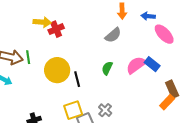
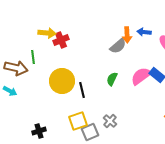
orange arrow: (122, 11) -> (127, 35), moved
blue arrow: (148, 16) -> (144, 32), moved
green line: (28, 57) -> (33, 57), moved

